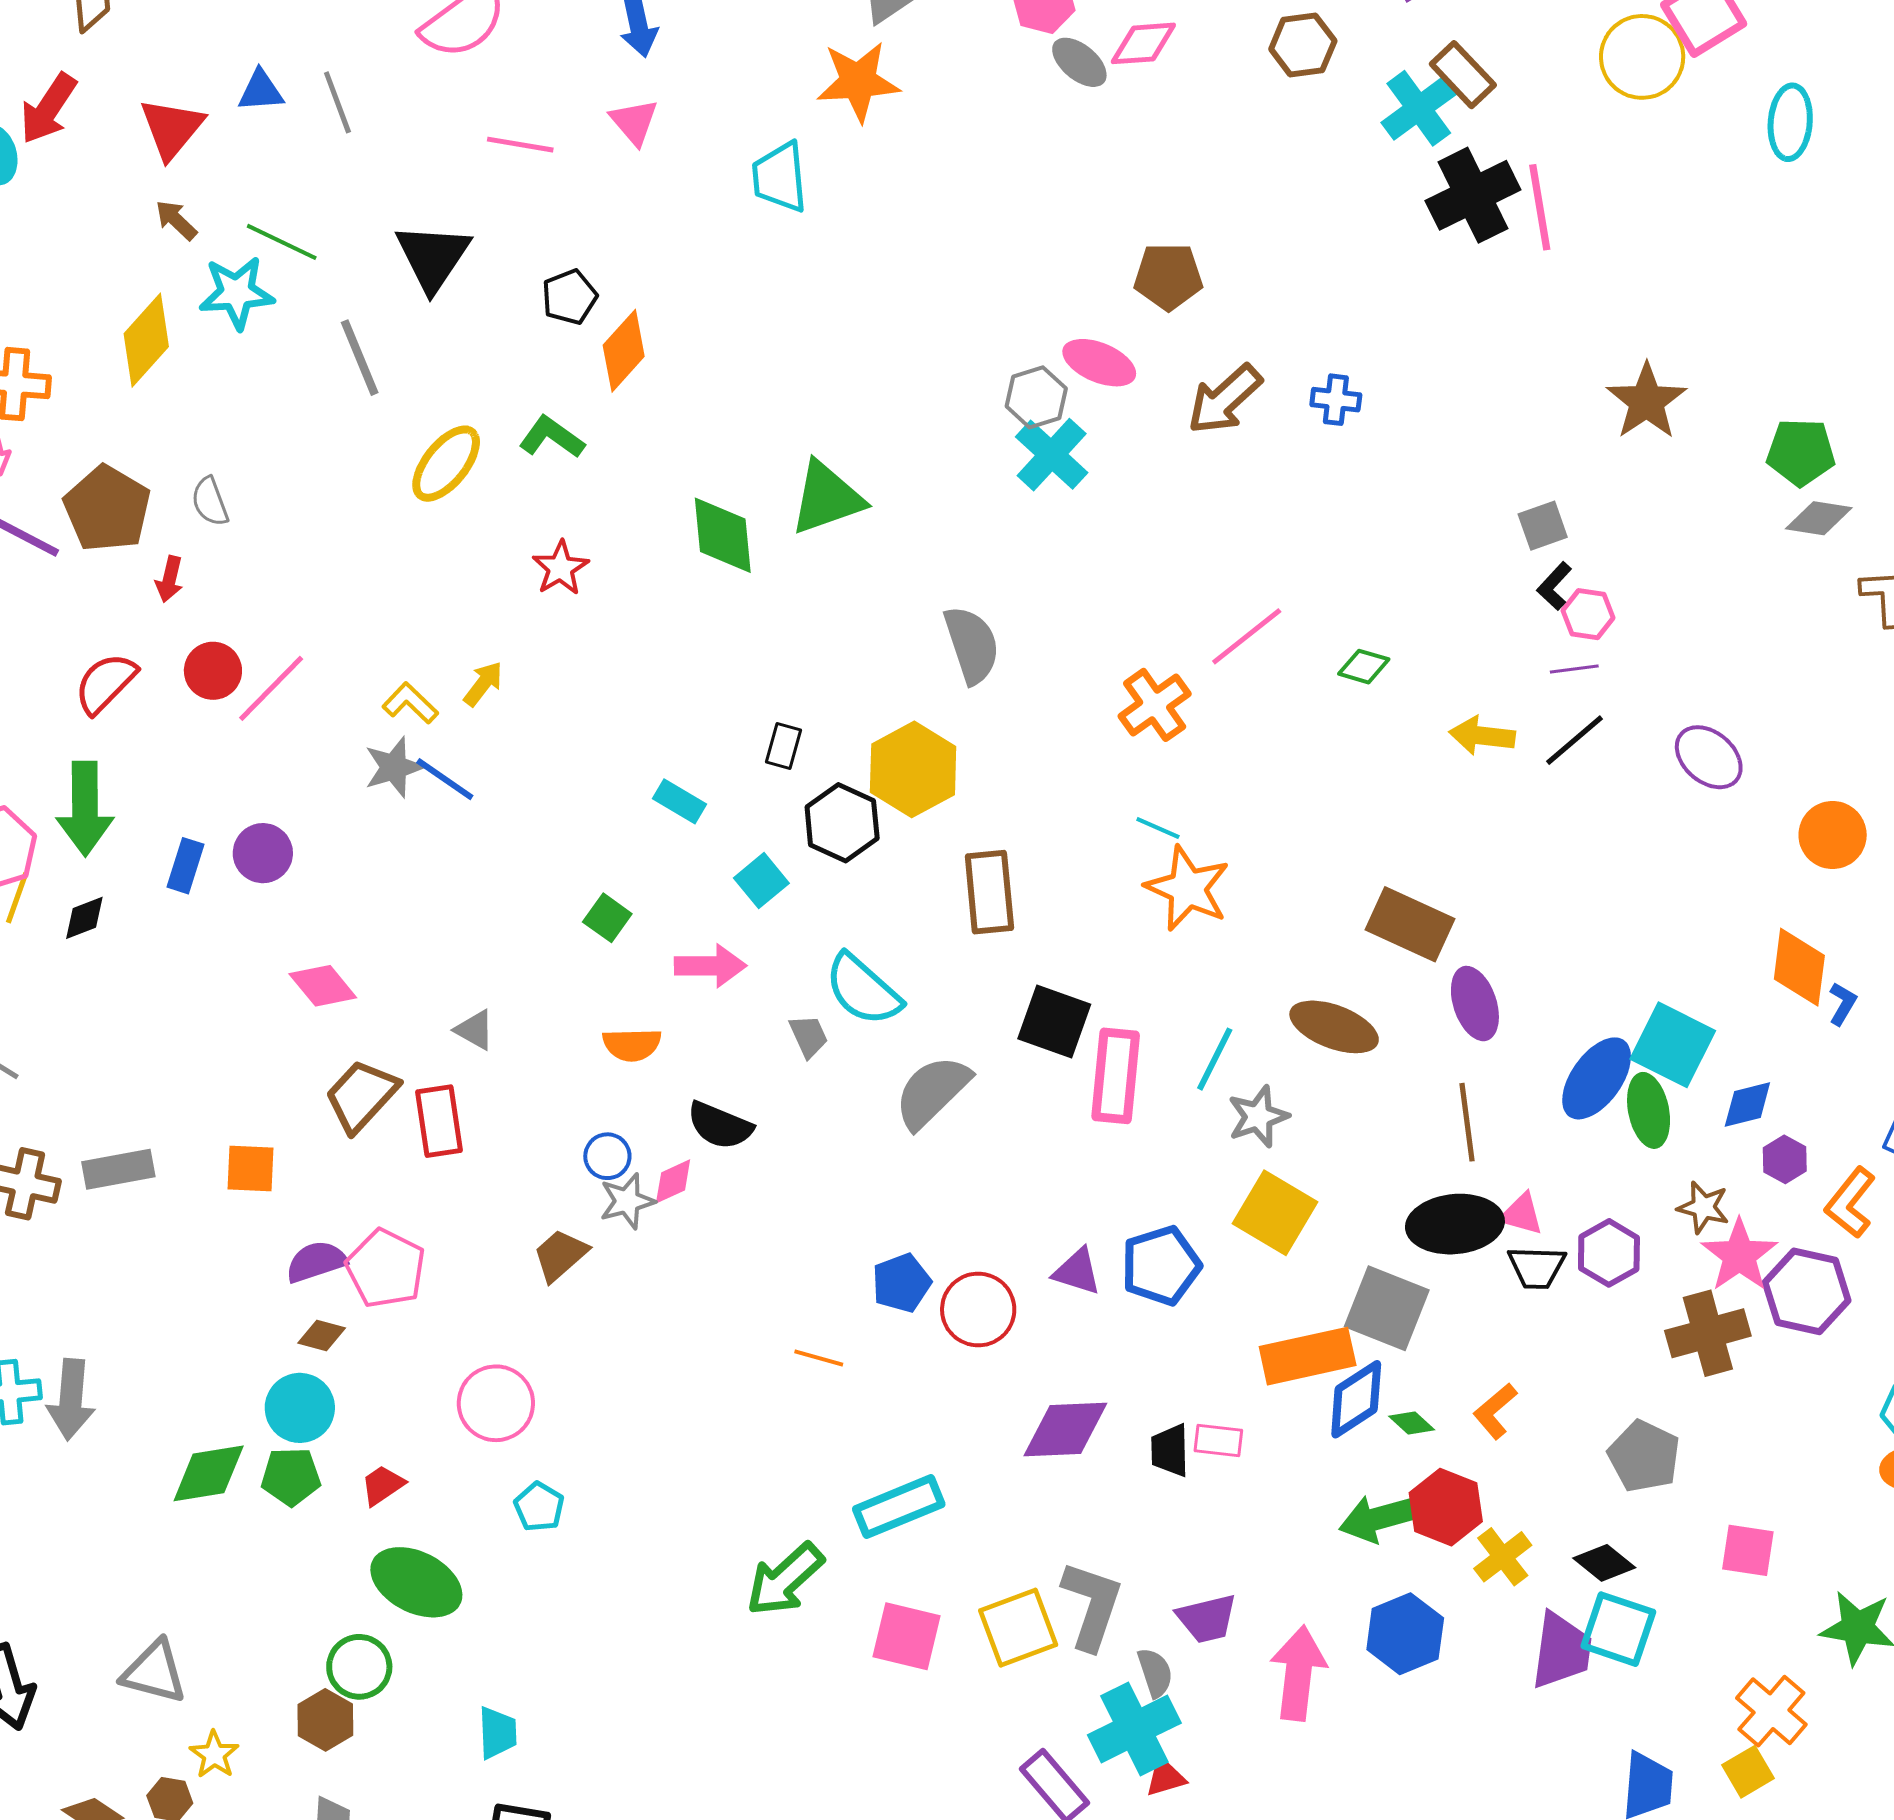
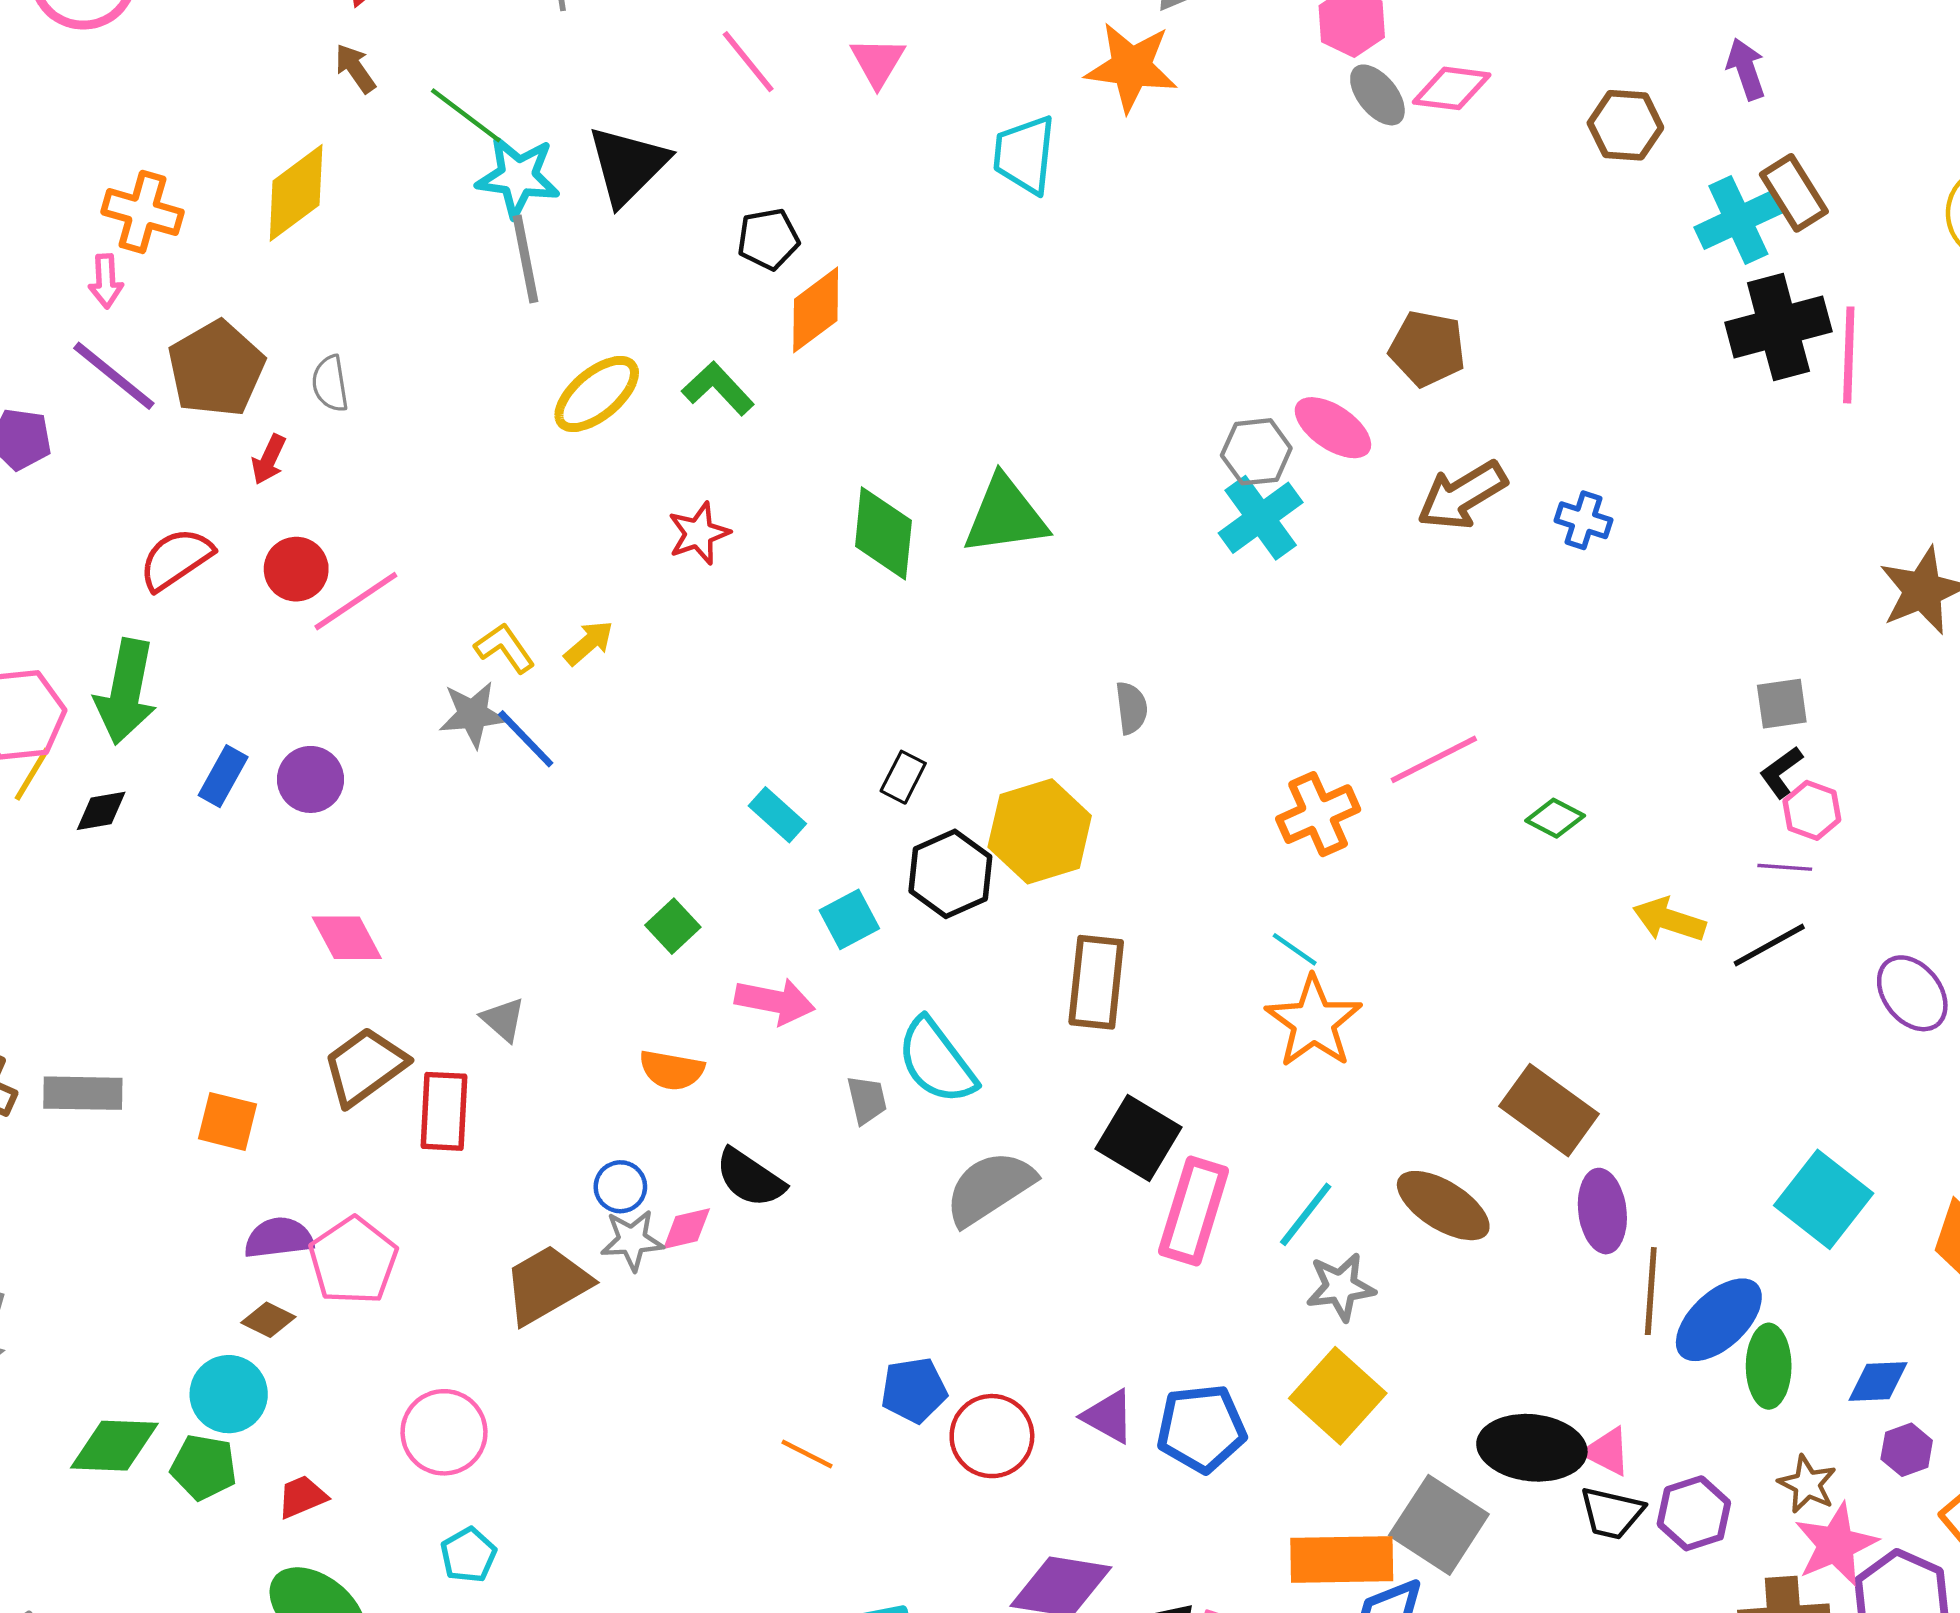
pink line: (520, 145) -> (748, 62), turned 30
cyan star: (237, 293) -> (518, 177), moved
gray semicircle: (972, 645) -> (1131, 708), size x0.6
cyan square: (1673, 1045) -> (1824, 1199), moved
brown line: (1467, 1122) -> (1651, 1291), moved
brown trapezoid: (560, 1255) -> (547, 1285), size x1.4

